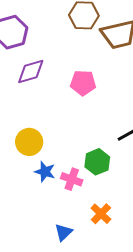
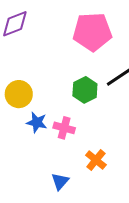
pink pentagon: (83, 83) -> (92, 32), moved, size x1.5
green hexagon: (97, 162) -> (85, 90), moved

